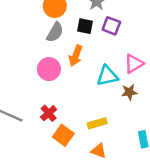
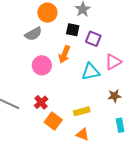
purple square: (111, 26) -> (93, 39), moved
gray semicircle: (55, 32) -> (33, 34), moved, turned 30
brown star: (129, 92) -> (114, 96), moved

